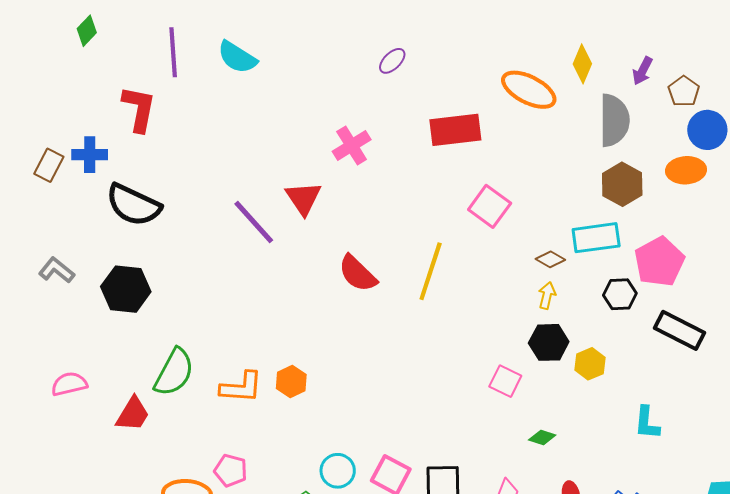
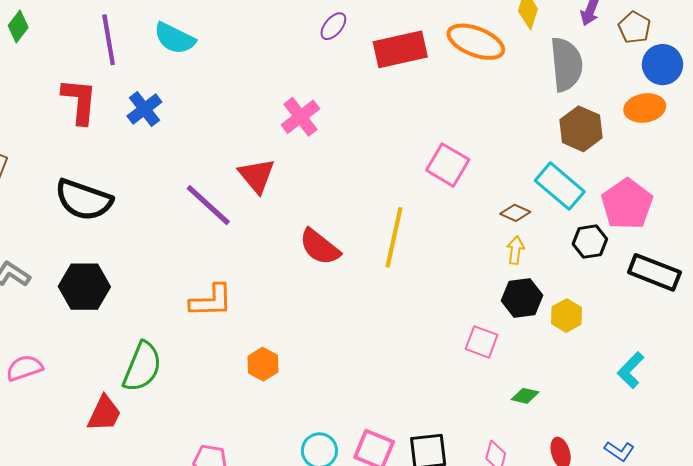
red rectangle: (455, 130) -> (400, 49), moved
blue cross: (90, 155) -> (144, 109), moved, turned -32
cyan rectangle: (596, 238) -> (560, 186), turned 54
pink semicircle: (69, 384) -> (24, 368), moved
orange L-shape: (241, 387) -> (211, 301), moved
cyan L-shape: (647, 423) -> (631, 370), turned 45

